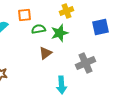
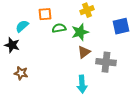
brown triangle: (46, 53) -> (84, 52), moved
gray cross: (86, 63) -> (106, 62), turned 30

